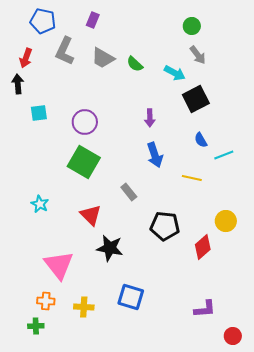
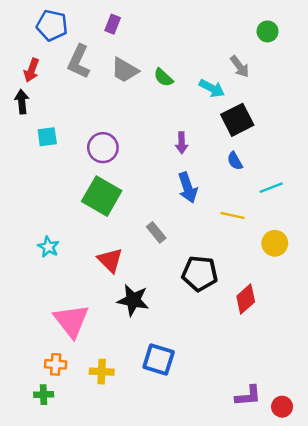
green circle: (192, 26) -> (268, 31), moved
blue semicircle: (201, 140) -> (235, 161), moved
yellow circle: (226, 221) -> (275, 243), moved
purple L-shape: (205, 309) -> (248, 396), moved

